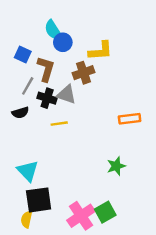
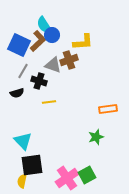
blue square: (23, 54) -> (19, 45), size x1.6
brown L-shape: (46, 69) -> (38, 41), moved, turned 30
gray triangle: (66, 94) -> (53, 65), moved
orange rectangle: (130, 119) -> (108, 109), moved

